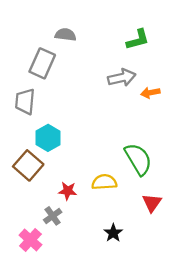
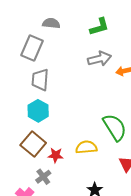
green L-shape: (138, 40) -> (99, 27), moved
gray trapezoid: (25, 101) -> (40, 80), moved
brown square: (28, 165) -> (33, 144), moved

